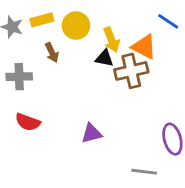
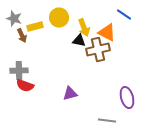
yellow rectangle: (42, 20) -> (35, 27), moved
brown arrow: (52, 53) -> (22, 36), moved
gray cross: (19, 77) -> (19, 71), moved

